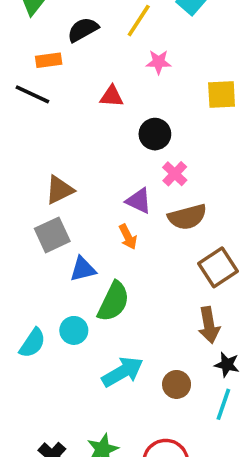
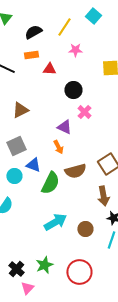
orange rectangle: (49, 60) -> (31, 55), moved
brown triangle: (59, 190) -> (20, 110), moved
brown semicircle: (187, 217) -> (75, 171), moved
blue triangle: (83, 269) -> (33, 165), turned 35
cyan circle: (74, 330) -> (14, 176), moved

